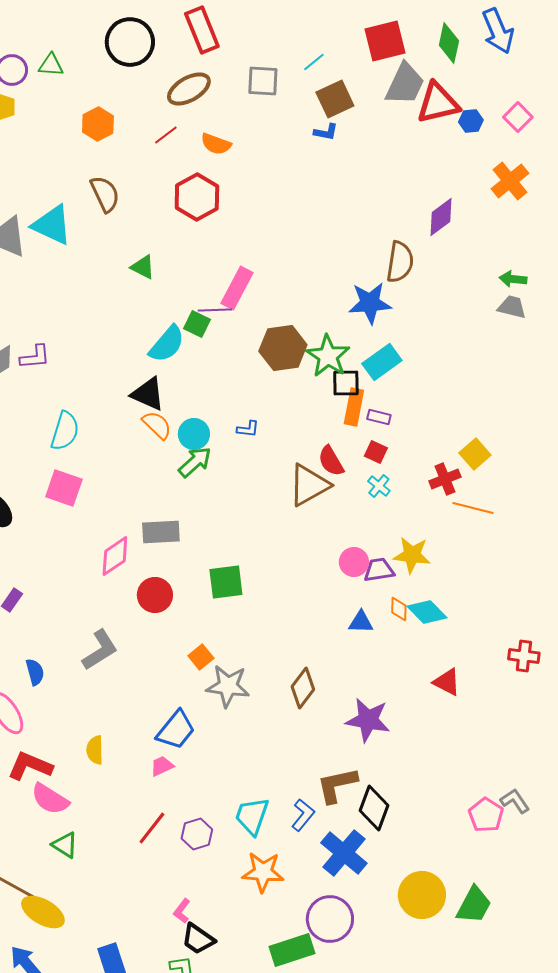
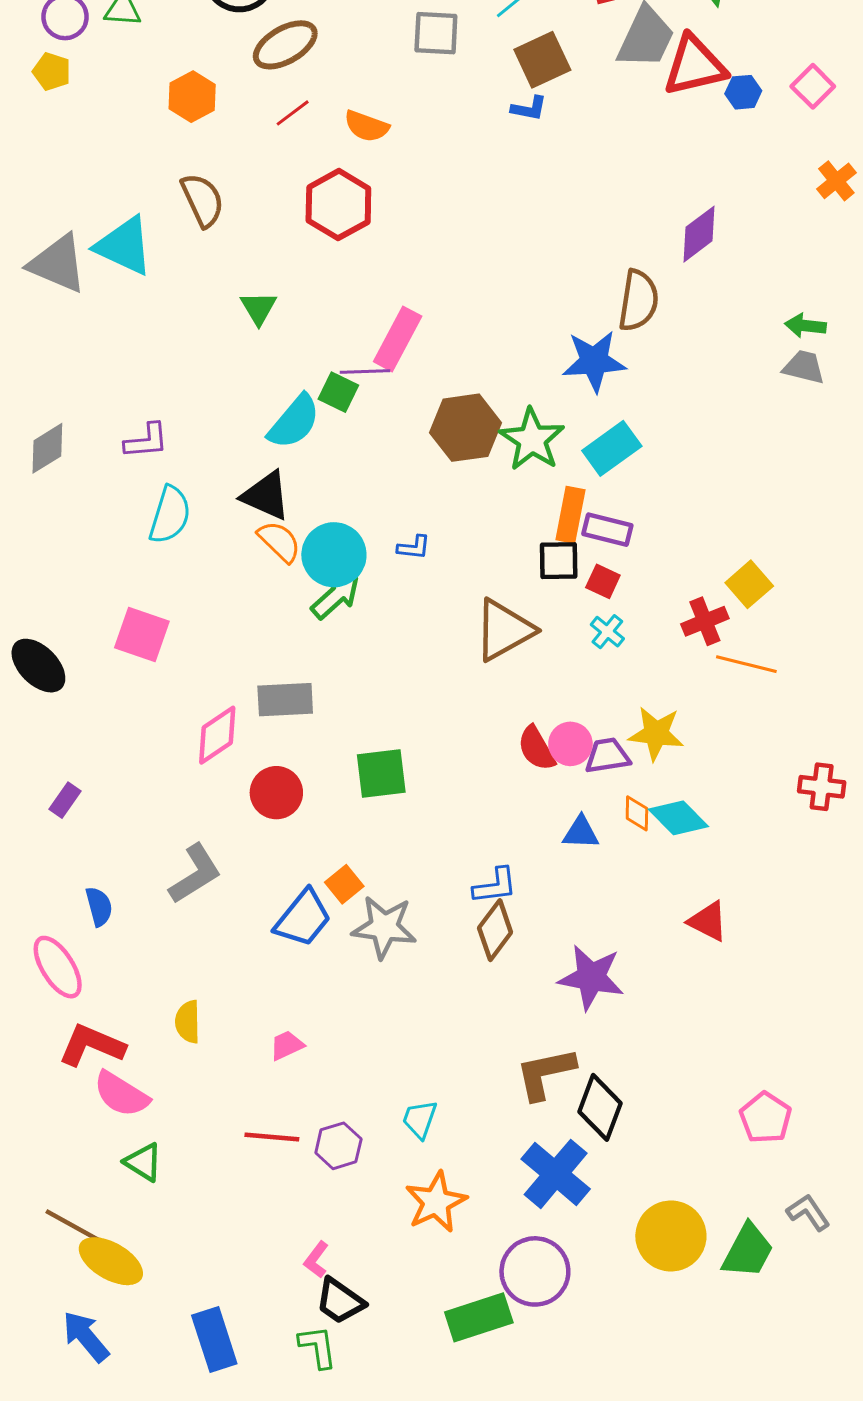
brown ellipse: (189, 89) -> (285, 45), moved
orange cross: (510, 181) -> (836, 181), moved, size x0.7
green triangle: (143, 267) -> (259, 308), turned 32
purple L-shape: (35, 357) -> (146, 441), moved
black square: (346, 383) -> (559, 561), moved
purple rectangle: (379, 417) -> (607, 530), size x1.4
cyan semicircle: (65, 431) -> (170, 515), moved
cyan circle: (194, 434) -> (334, 555), size x1.4
red semicircle: (331, 461) -> (536, 748), moved
red cross: (524, 656) -> (822, 787), moved
blue trapezoid: (176, 730) -> (303, 918), moved
gray L-shape: (515, 801) -> (808, 1212), moved
blue L-shape: (303, 815) -> (495, 886), moved, turned 44
cyan trapezoid: (252, 816) -> (420, 1119), size x0.7
red line: (152, 828) -> (272, 1137), turned 57
orange star: (263, 872) -> (436, 1202), turned -30

